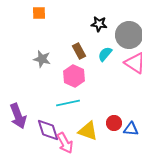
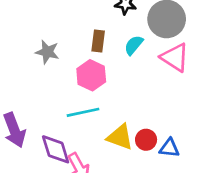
brown rectangle: (79, 51) -> (98, 41), turned 35
yellow triangle: (88, 131) -> (120, 137), moved

